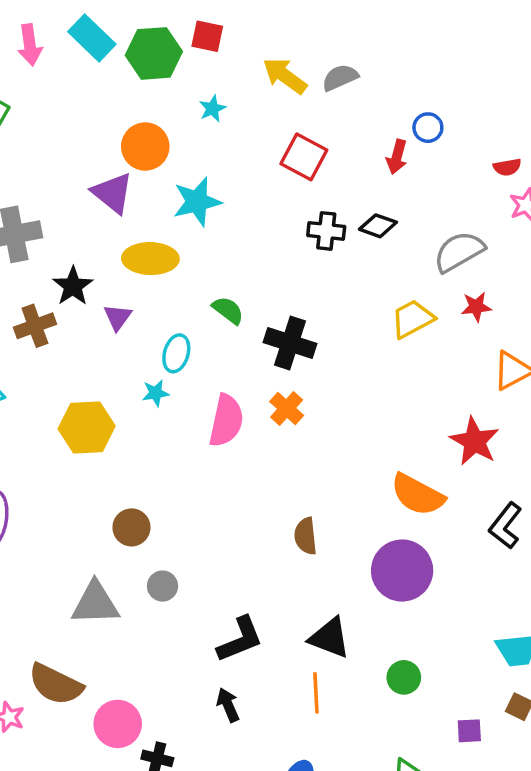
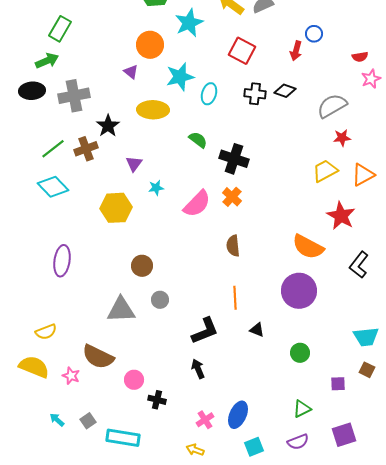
cyan star: (212, 109) -> (189, 23), size x1.8
purple triangle: (113, 193) -> (131, 72), size x0.6
purple triangle: (118, 317) -> (134, 164), moved
yellow trapezoid: (412, 319) -> (325, 171), moved
cyan ellipse: (176, 353) -> (209, 94), moved
pink semicircle: (226, 421) -> (197, 204), turned 32
brown semicircle: (306, 536) -> (233, 246), moved
black triangle: (330, 638) -> (257, 330), size x0.6
orange line: (316, 693) -> (235, 298), moved
pink circle: (118, 724) -> (134, 380), size x0.7

